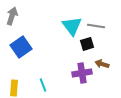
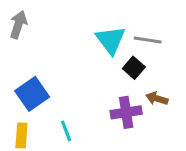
black square: (87, 44) -> (134, 68), turned -32
blue square: (21, 47) -> (32, 94), moved

